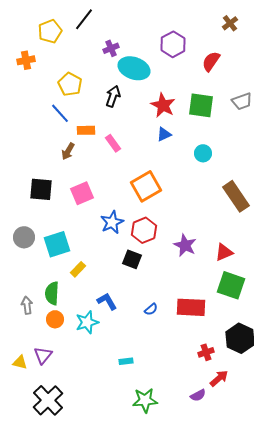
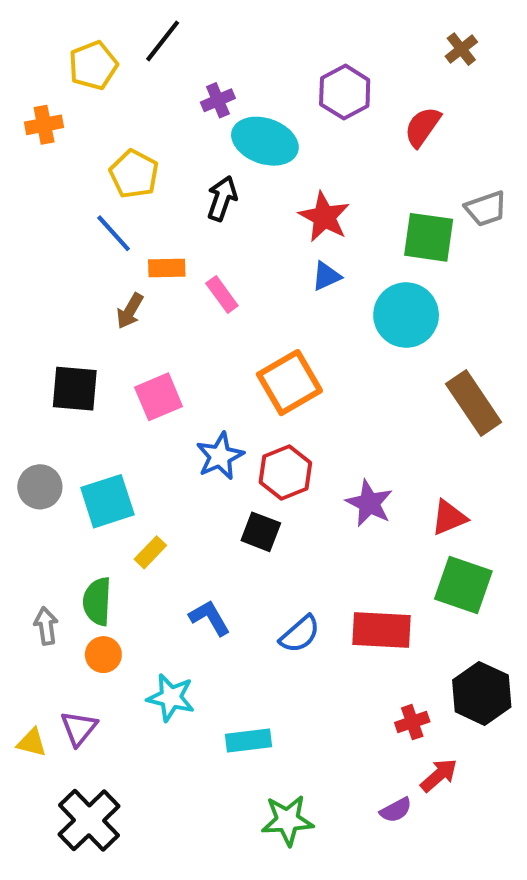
green square: (201, 105) -> (429, 237), moved
cyan circle: (203, 153) -> (406, 315), size x1.8
blue semicircle: (151, 309) -> (300, 634), size x1.5
cyan star: (87, 322) -> (171, 698), moved, turned 30
cyan rectangle: (126, 361) -> (249, 740), size x1.5

